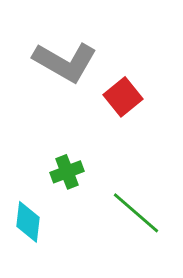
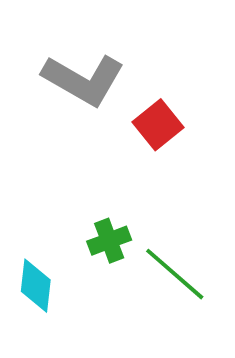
green cross: (67, 172) -> (109, 241), moved

